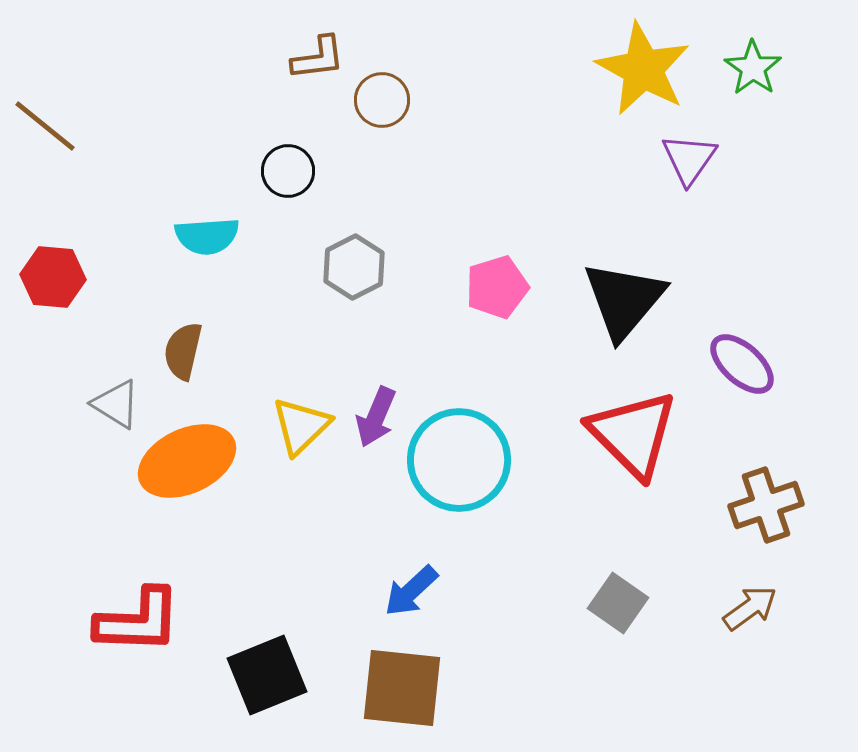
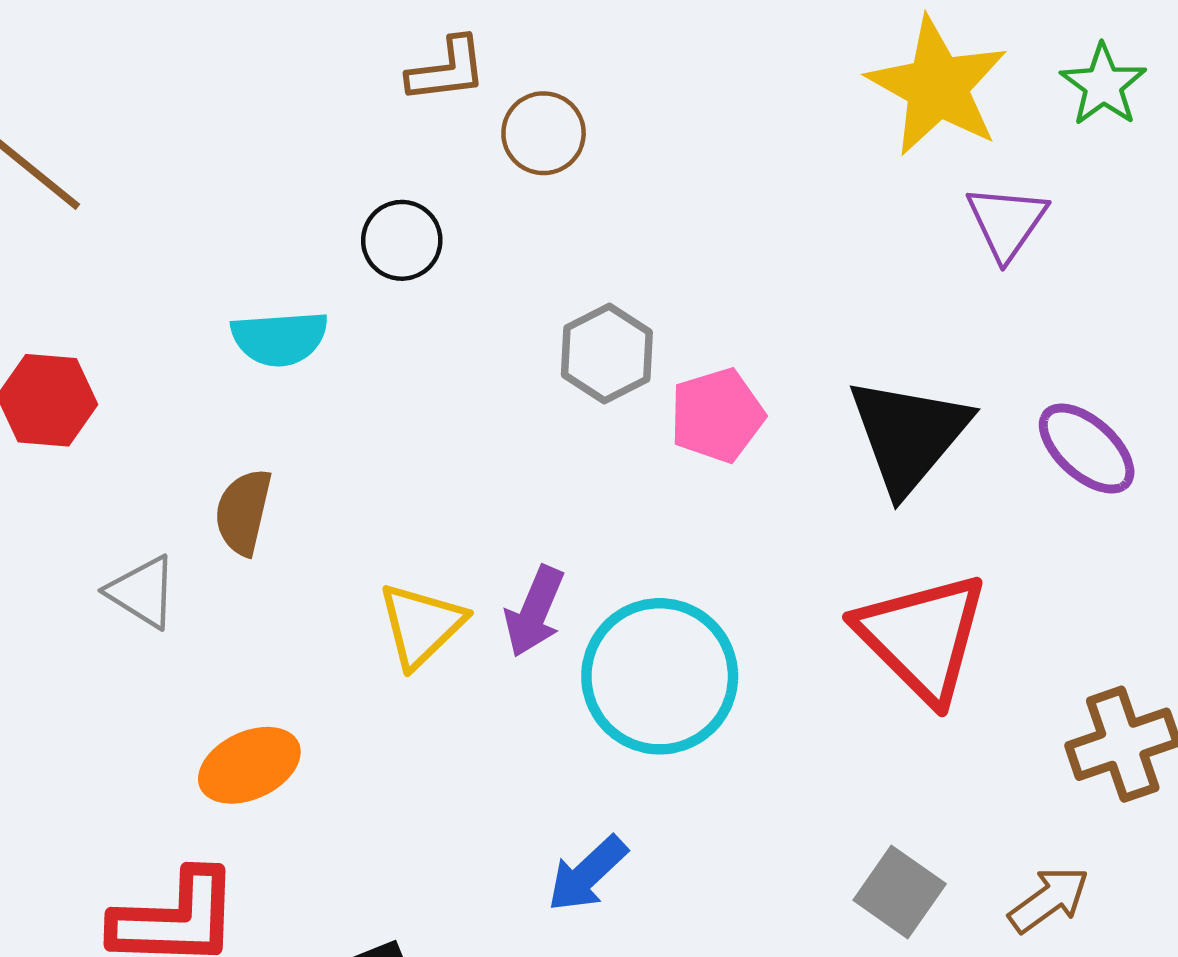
gray hexagon: (354, 267) -> (607, 353), moved
purple ellipse: (742, 364) -> (1087, 449), moved
orange ellipse: (187, 461) -> (249, 765), moved, size x0.7
brown arrow: (750, 608) -> (1049, 900), moved

